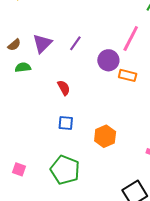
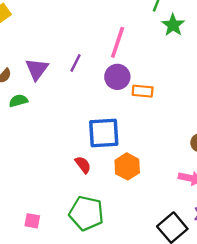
pink line: (131, 39) -> (118, 42), moved
red semicircle: (64, 88) -> (83, 165), moved
blue square: (66, 123) -> (104, 133), moved, size x1.8

